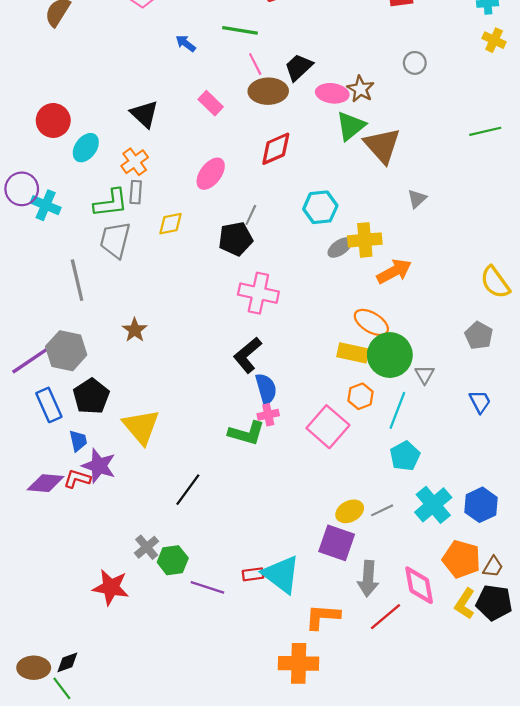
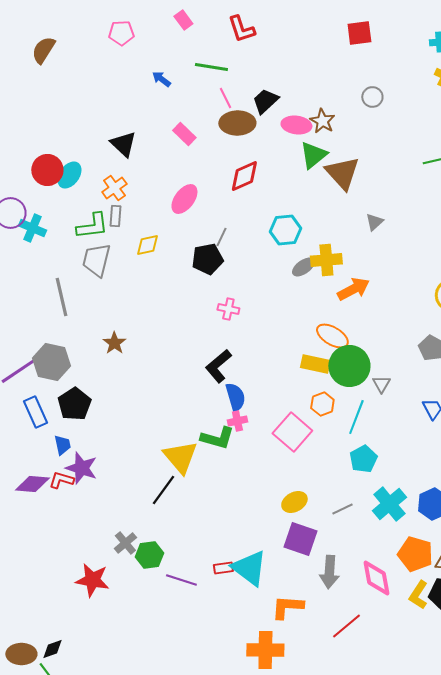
red circle: (53, 120) -> (47, 170), moved
pink cross: (258, 293) -> (228, 309), size x0.6
yellow triangle: (141, 427) -> (180, 457), moved
yellow ellipse: (350, 511) -> (294, 502), moved
red line: (385, 617) -> (346, 626), moved

